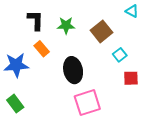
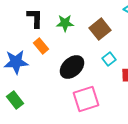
cyan square: (120, 55) -> (109, 59), moved
black ellipse: (73, 70) -> (72, 67), turned 60

